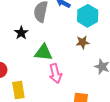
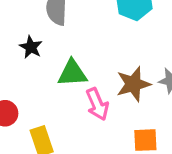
brown star: (83, 42) -> (133, 84), moved, size x1.5

